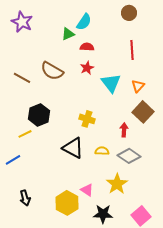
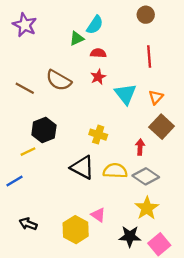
yellow semicircle: (102, 151) -> (115, 171), size x1.5
yellow star: (117, 184) -> (147, 208), moved
black arrow: (25, 198) -> (28, 224), turned 126
black star: (103, 214) -> (130, 236), moved

